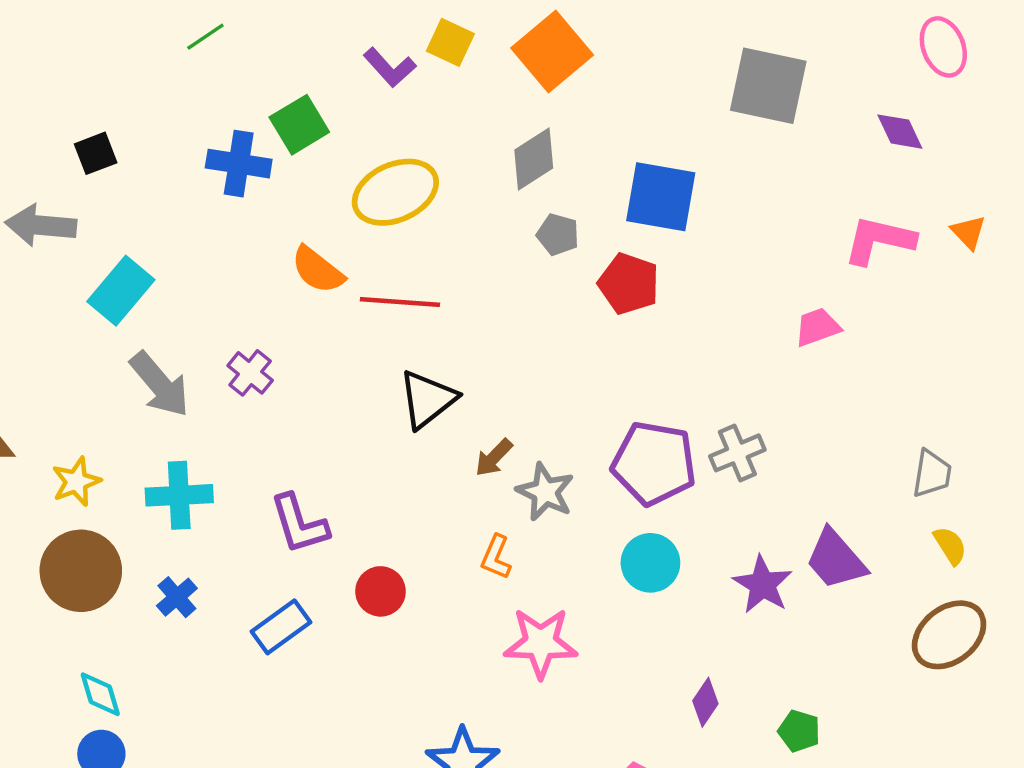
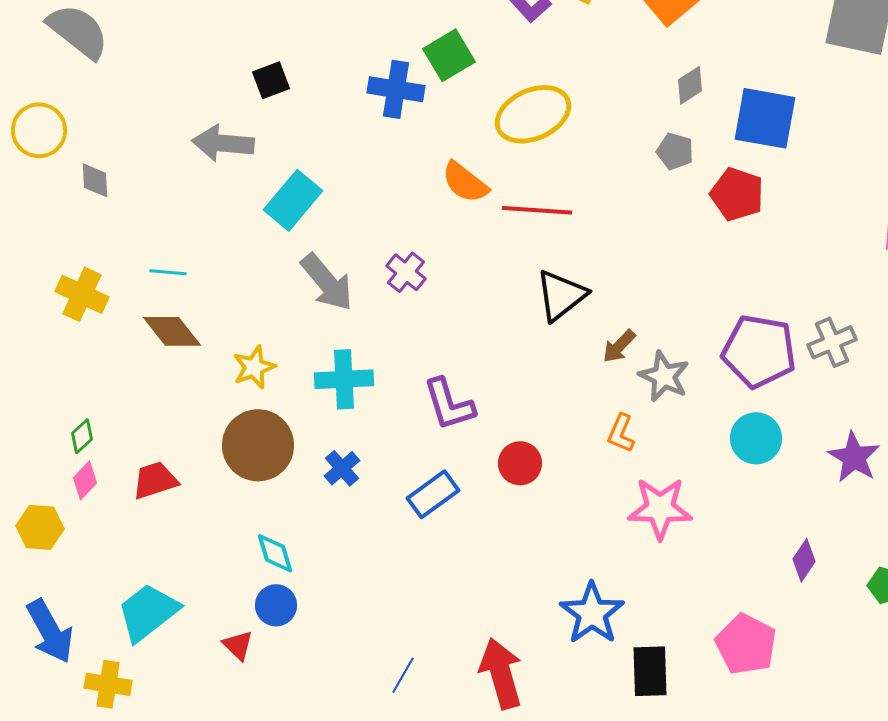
gray diamond: (534, 159) -> (690, 85), moved, size x0.7

